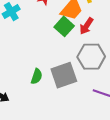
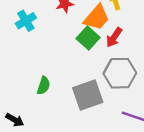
green semicircle: (37, 76) -> (44, 86), moved

